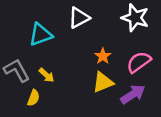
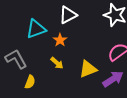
orange star: (103, 56) -> (60, 40), moved
yellow arrow: (47, 75) -> (57, 63), moved

